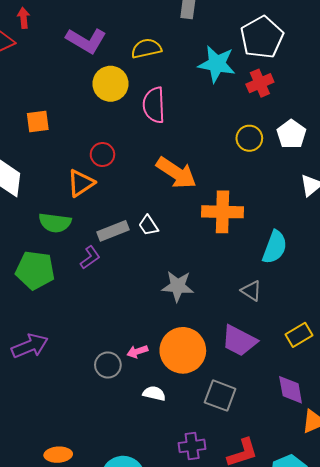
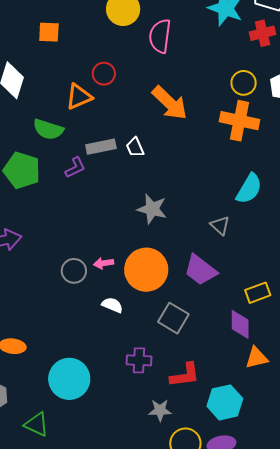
orange cross: (223, 212) -> (239, 121), moved
yellow rectangle: (299, 335) -> (258, 293), moved

